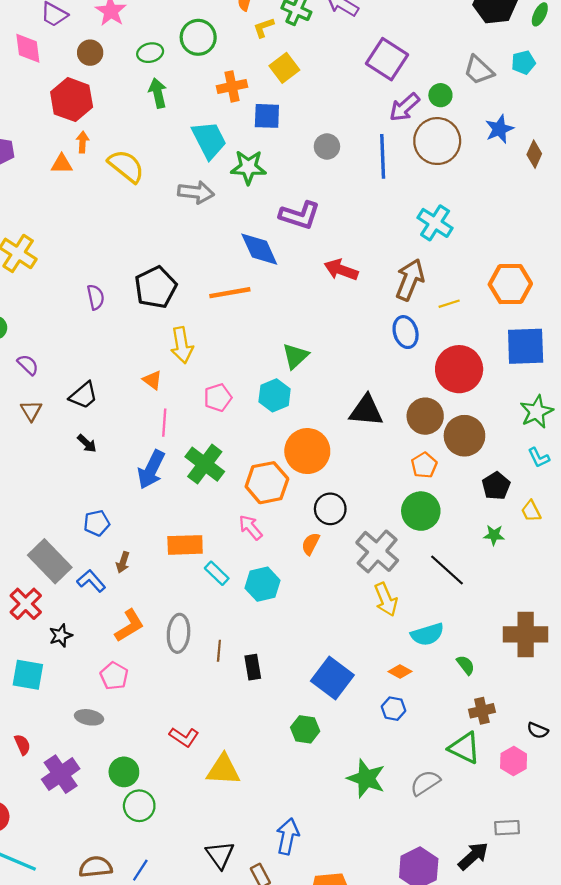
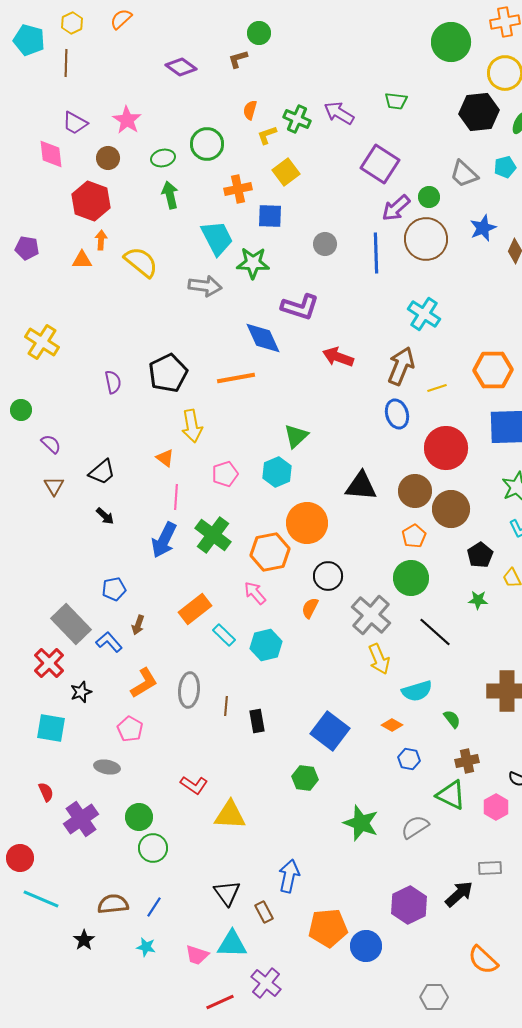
orange rectangle: (185, 545) -> (195, 609), turned -36
blue hexagon: (394, 709) -> (409, 759), moved

